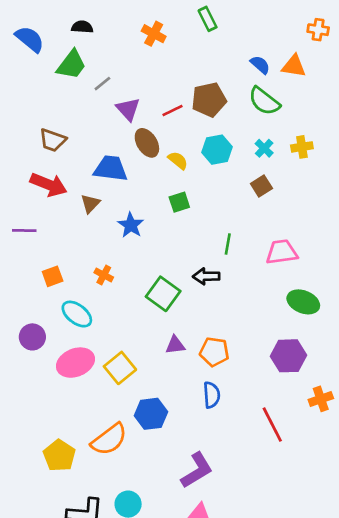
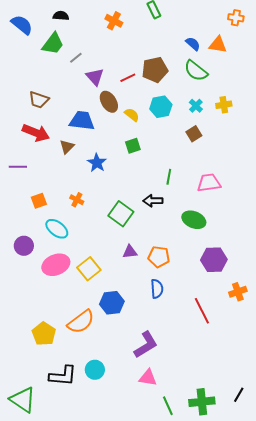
green ellipse: (303, 302) -> (194, 220), moved

